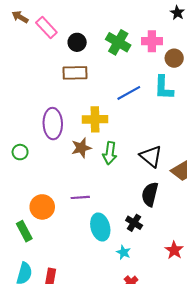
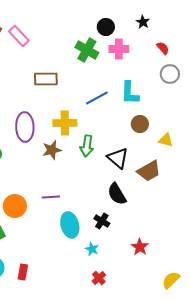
black circle: (77, 42) -> (106, 27), moved
brown circle: (174, 58) -> (140, 124), moved
green arrow: (110, 153) -> (87, 146), moved
black semicircle: (150, 194) -> (117, 194), turned -45

